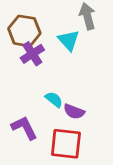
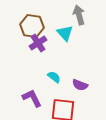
purple semicircle: (74, 112) -> (80, 85), moved

